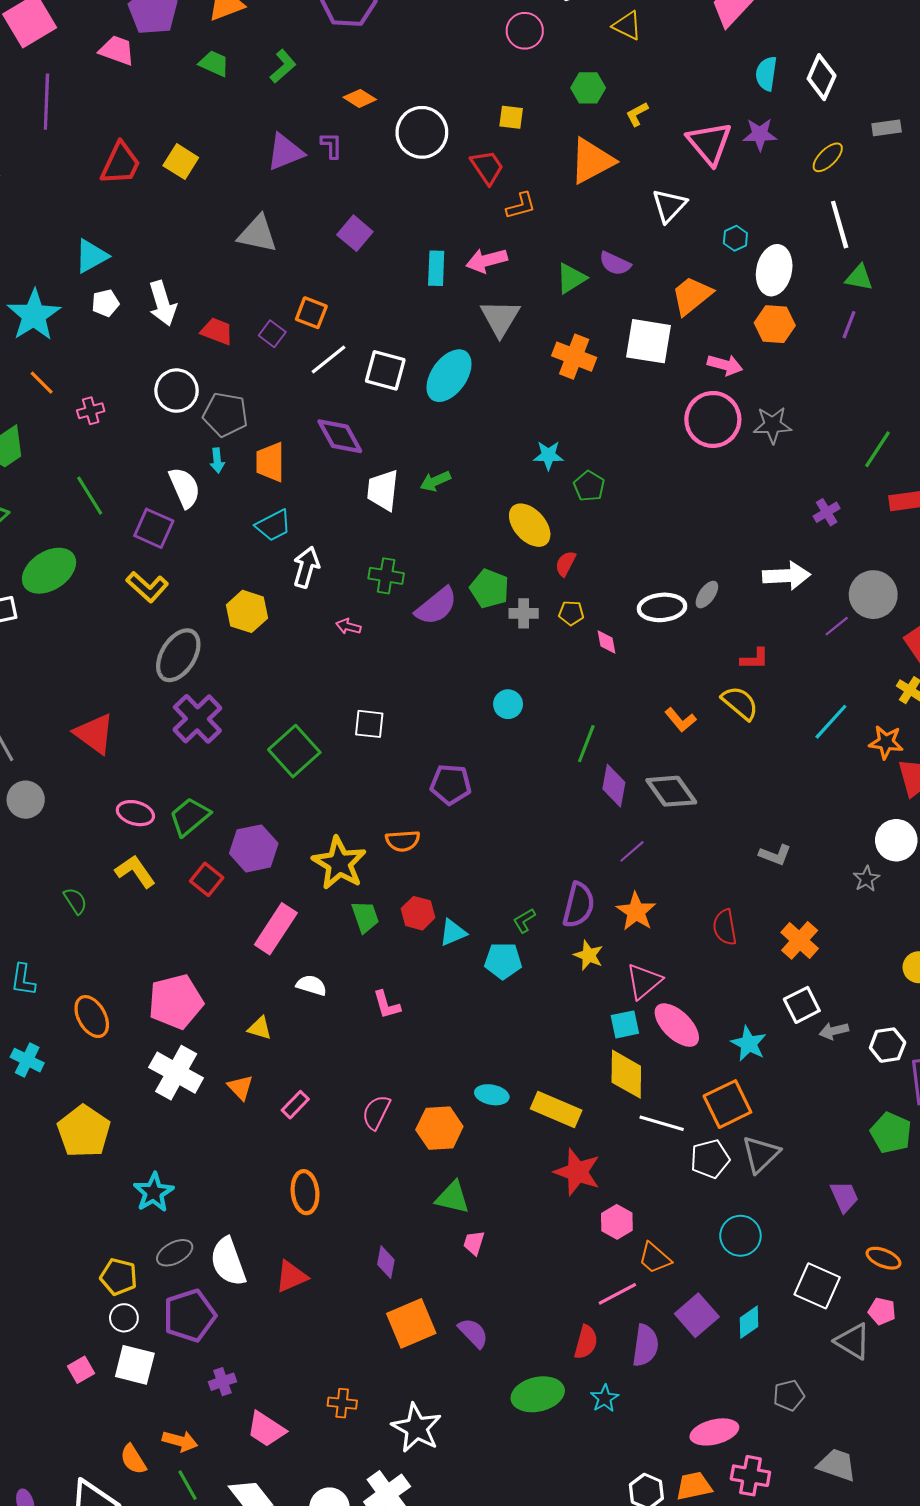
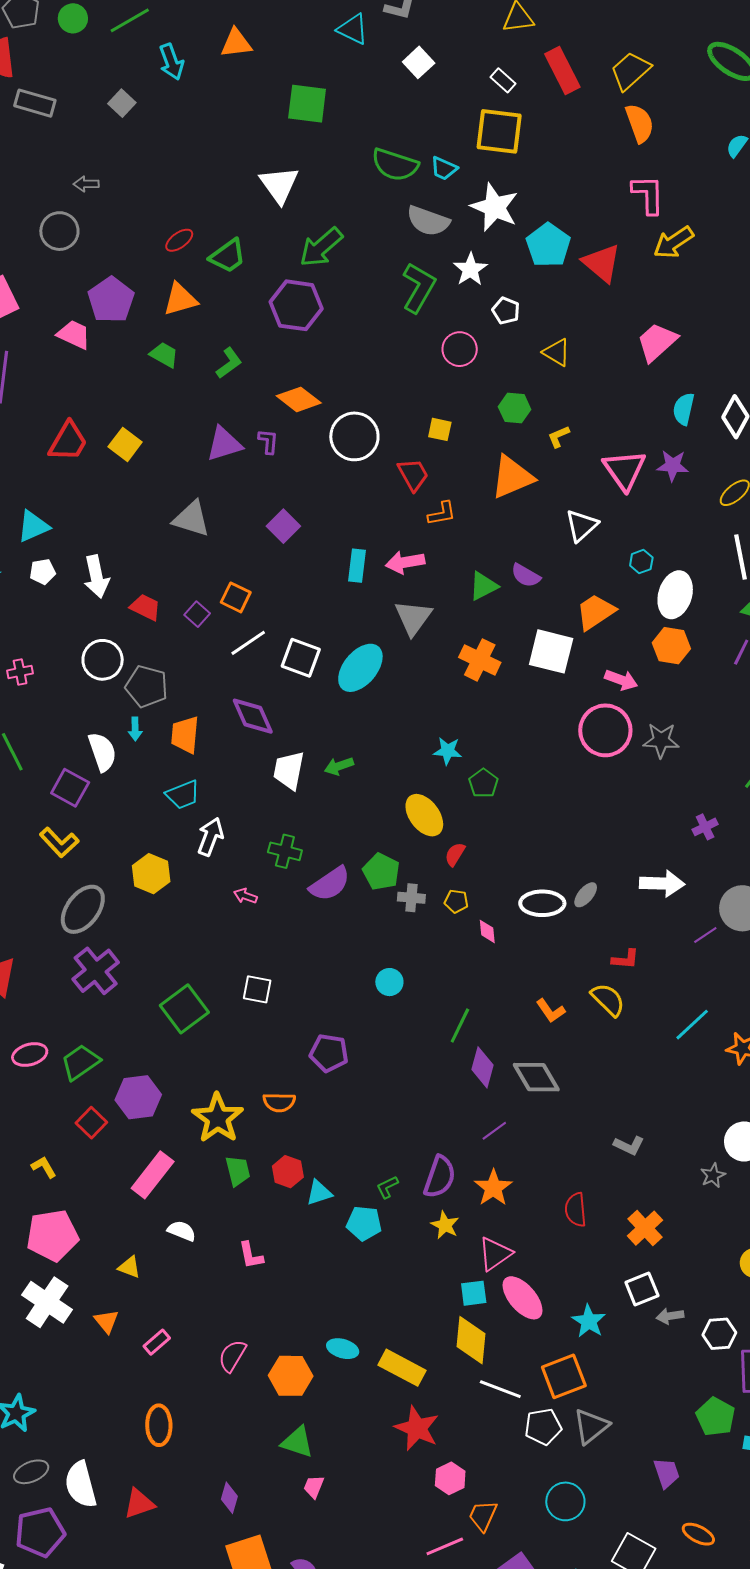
orange diamond: (360, 98) -> (299, 399), size x1.4
pink ellipse: (135, 813) -> (30, 1055), turned -36
yellow L-shape: (135, 871) -> (44, 1167), moved, size x0.7
orange trapezoid: (655, 1258) -> (483, 1516), turned 68

